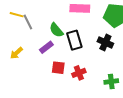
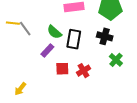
black rectangle: (74, 40) -> (74, 39), turned 36
yellow arrow: (16, 53) -> (20, 89), moved
green cross: (111, 82) -> (116, 60), moved, turned -32

